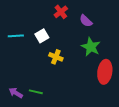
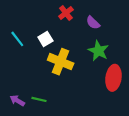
cyan line: (16, 36) -> (17, 39), turned 56
yellow cross: (56, 57) -> (61, 62), size x1.6

